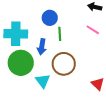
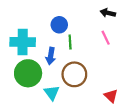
pink line: (93, 30) -> (106, 38), turned 32

